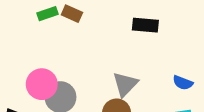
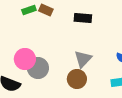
black rectangle: (145, 25) -> (83, 18), moved

